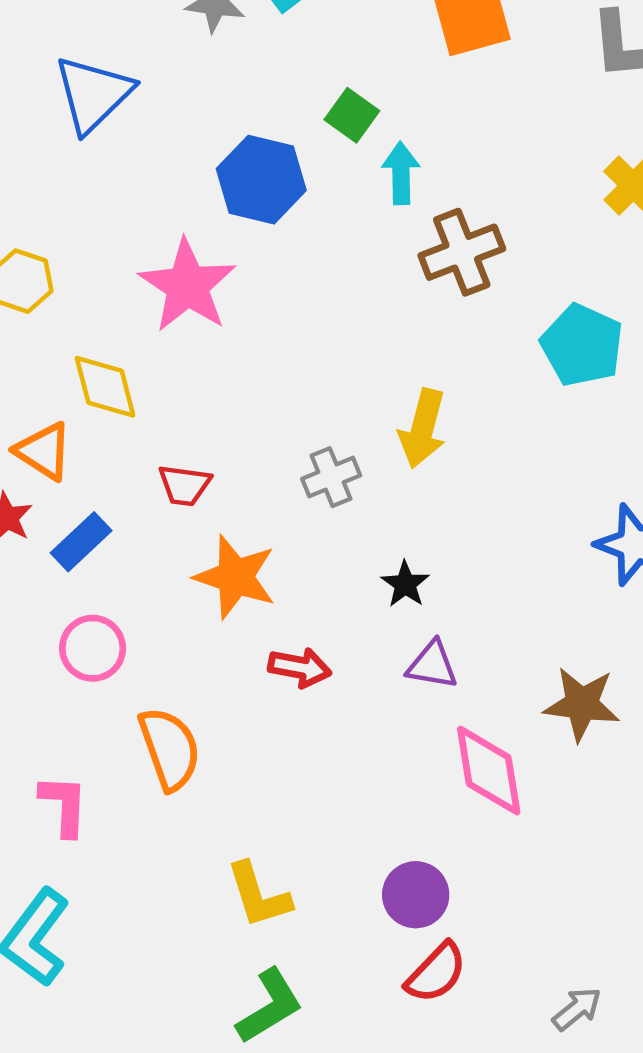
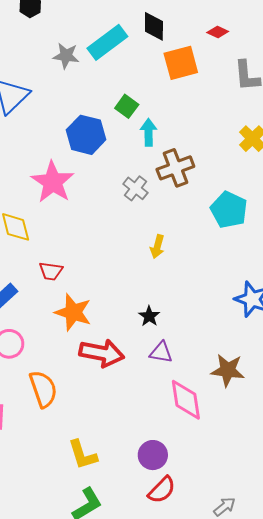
yellow arrow: (423, 429) -> (157, 247), size x0.7
gray cross: (331, 477) -> (135, 188), moved, turned -30
red arrow: (300, 668) -> (102, 353), size x1.6

